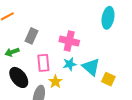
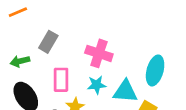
cyan ellipse: (108, 18) -> (155, 70), moved
cyan triangle: (91, 67) -> (125, 91), turned -42

